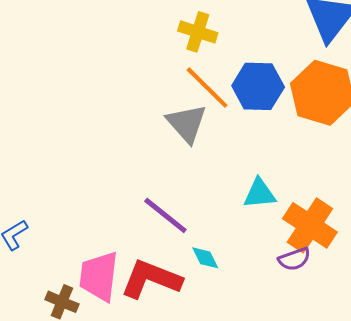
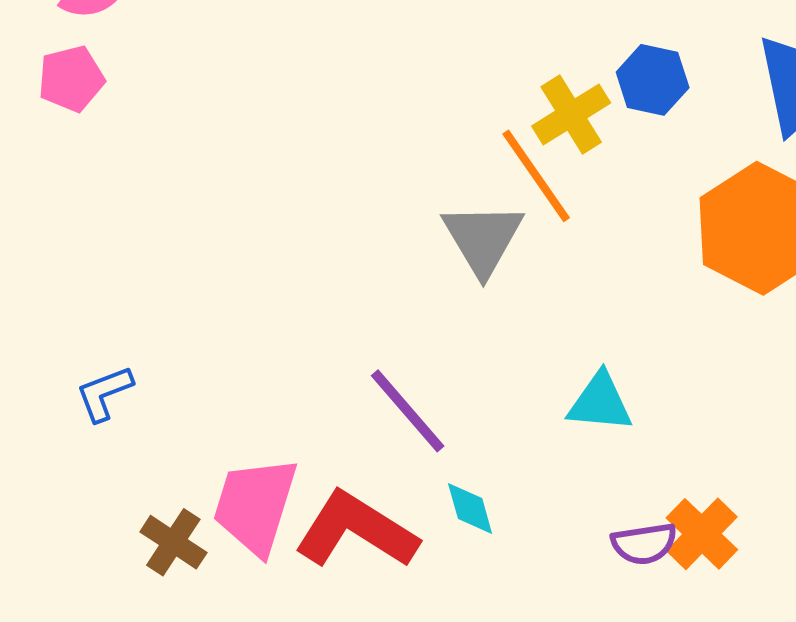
yellow cross: (198, 32) -> (571, 115), moved, turned 30
blue hexagon: (258, 86) -> (653, 80), moved, size x0.7
orange cross: (310, 225) -> (702, 534), moved, size x0.7

